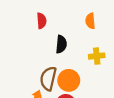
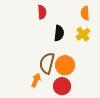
yellow cross: (97, 56) -> (83, 34), moved, turned -32

